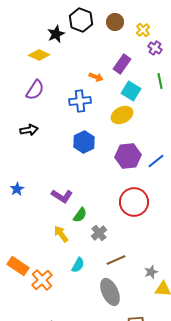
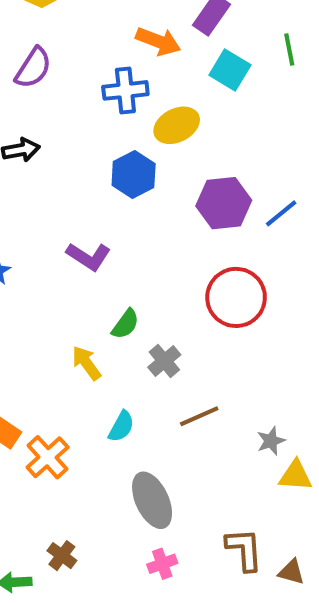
orange arrow: (96, 77) -> (158, 41), size x1.5
yellow ellipse: (122, 115) -> (177, 125), moved
purple L-shape: (62, 196) -> (89, 256), moved
gray ellipse: (110, 292) -> (152, 500), moved

